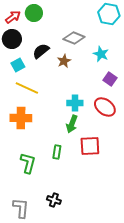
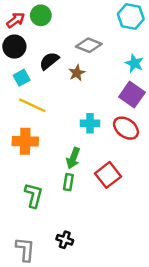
cyan star: (101, 54) -> (134, 63), moved
purple square: (110, 79) -> (132, 95), size x1.5
green arrow: (72, 124) -> (73, 158), moved
red square: (90, 146) -> (108, 175), turned -35

